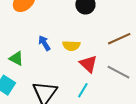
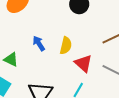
yellow semicircle: (71, 46) -> (66, 46), turned -78

